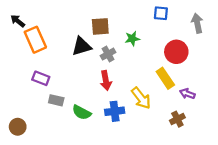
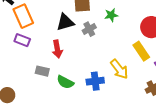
purple rectangle: (41, 78) -> (22, 40), moved
red arrow: (106, 80) -> (57, 49), moved

